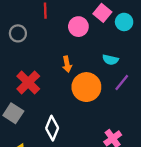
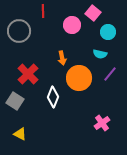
cyan circle: (124, 22) -> (108, 32), moved
gray circle: (18, 33) -> (19, 31), size x1.5
white diamond: (52, 128) -> (53, 97), moved

